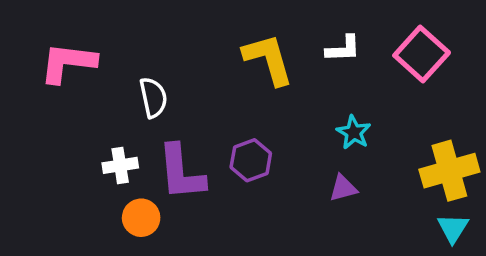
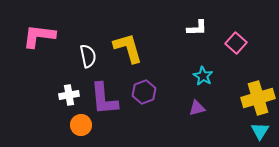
pink square: (422, 54) -> (236, 43), moved, size x0.7
yellow L-shape: (268, 59) -> (128, 48), moved

